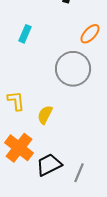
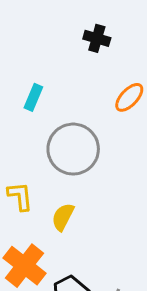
gray circle: (73, 69) -> (73, 149), moved

